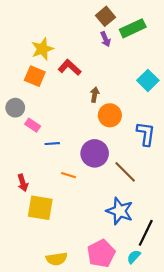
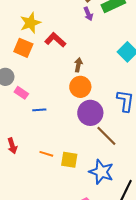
orange circle: (110, 115) -> (80, 87), moved
purple circle: (95, 153) -> (90, 113), moved
orange line: (69, 175) -> (46, 154), moved
yellow square: (40, 208) -> (69, 160), moved, size x0.7

